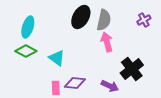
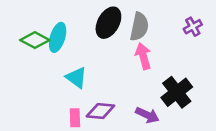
cyan ellipse: (28, 27) -> (58, 37), moved
green diamond: (26, 51) -> (35, 40), moved

